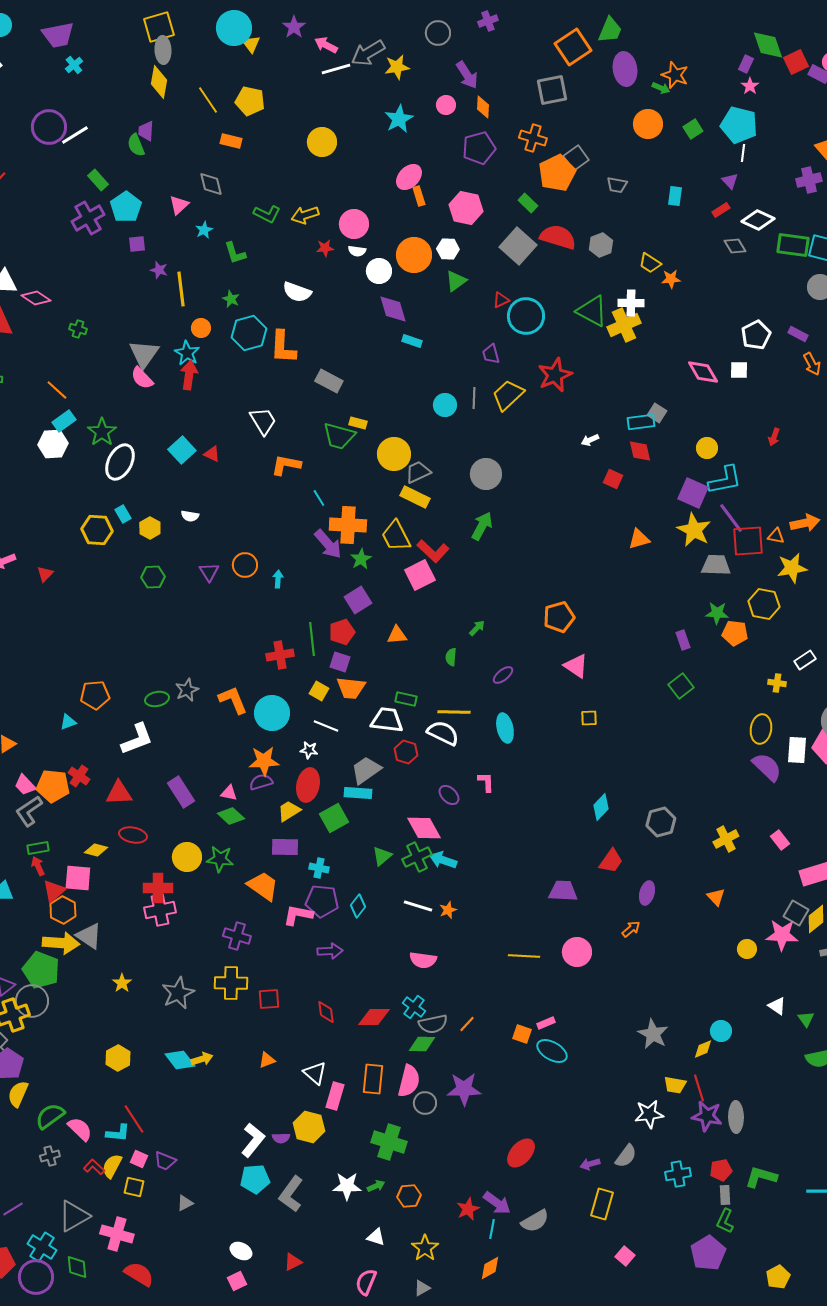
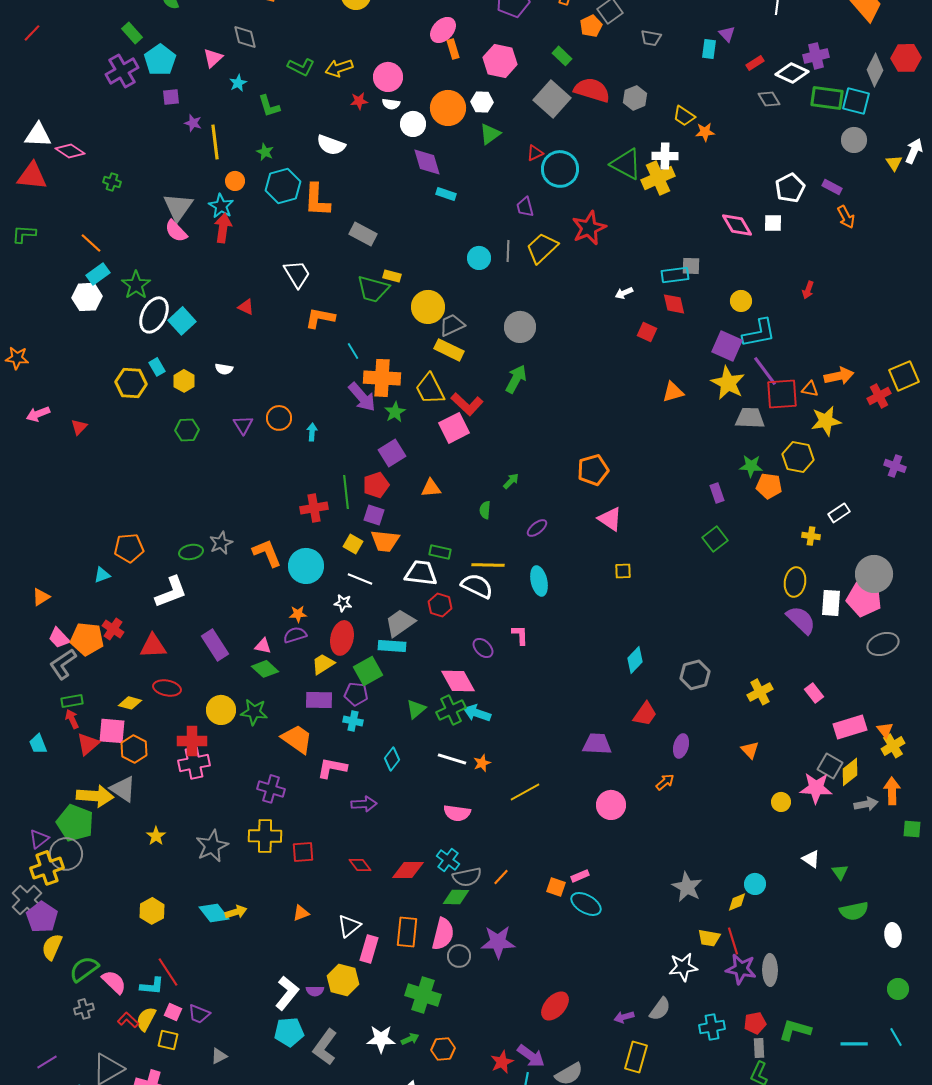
orange pentagon: (557, 173) -> (591, 26), size x0.6
purple cross: (809, 180) -> (816, 56), moved
purple triangle: (730, 181) -> (727, 34), moved
gray square: (657, 413) -> (691, 266), turned -30
cyan square: (182, 450) -> (182, 321), moved
orange star: (264, 761) -> (298, 614), size x0.6
purple pentagon: (322, 901) -> (356, 694), moved, size x0.7
orange hexagon: (63, 910) -> (134, 749), moved
yellow line: (524, 956) -> (525, 792), moved, turned -32
red diamond: (326, 1012) -> (360, 865), turned -30
white triangle: (315, 1073) -> (349, 926), turned 40

